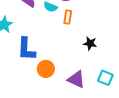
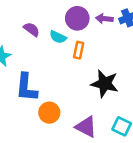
black star: (90, 43) -> (105, 84), size x1.6

